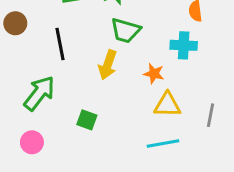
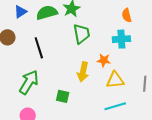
green trapezoid: (125, 31) -> (81, 34), turned -110
yellow arrow: (108, 65) -> (83, 72), moved

